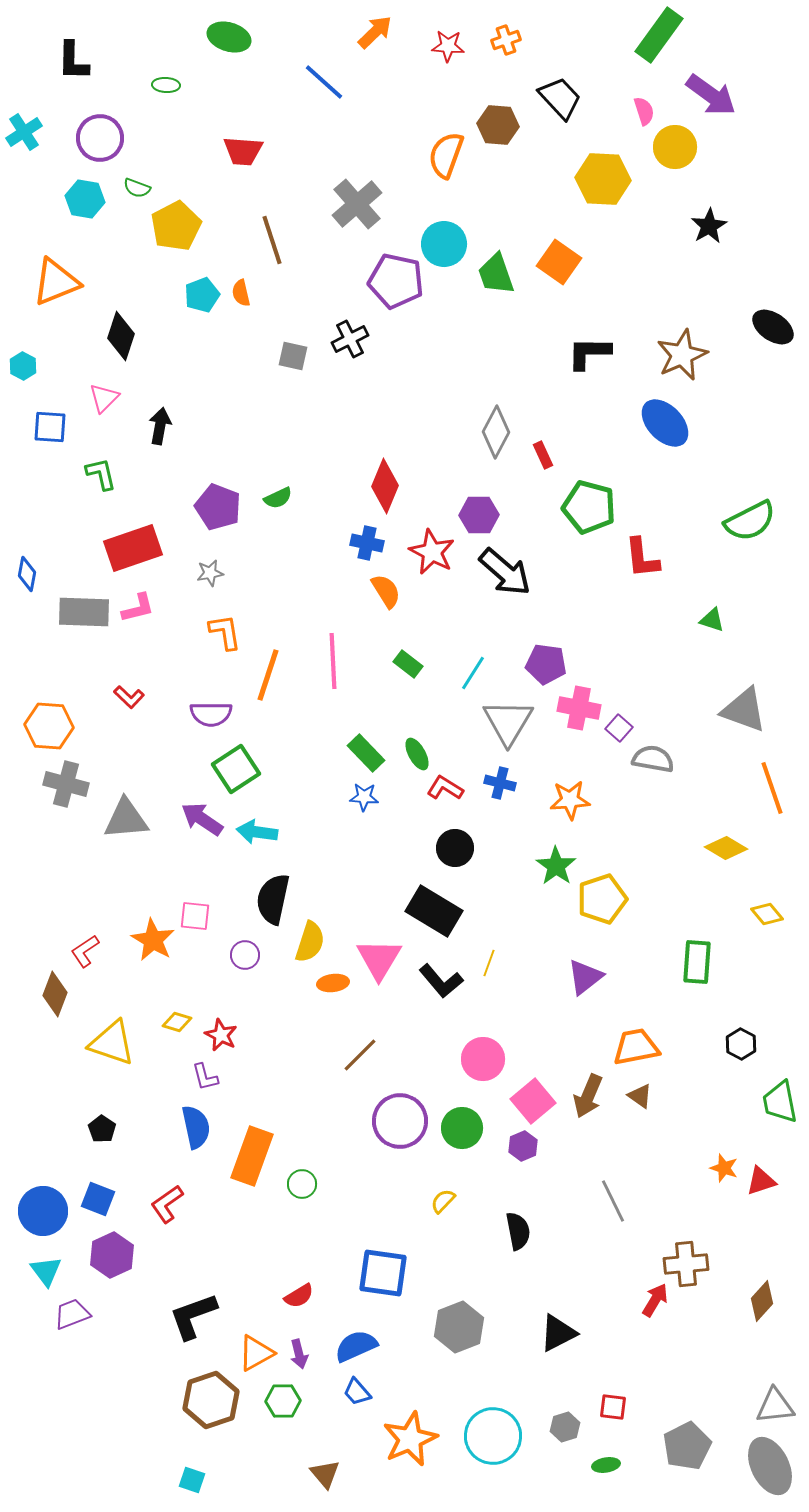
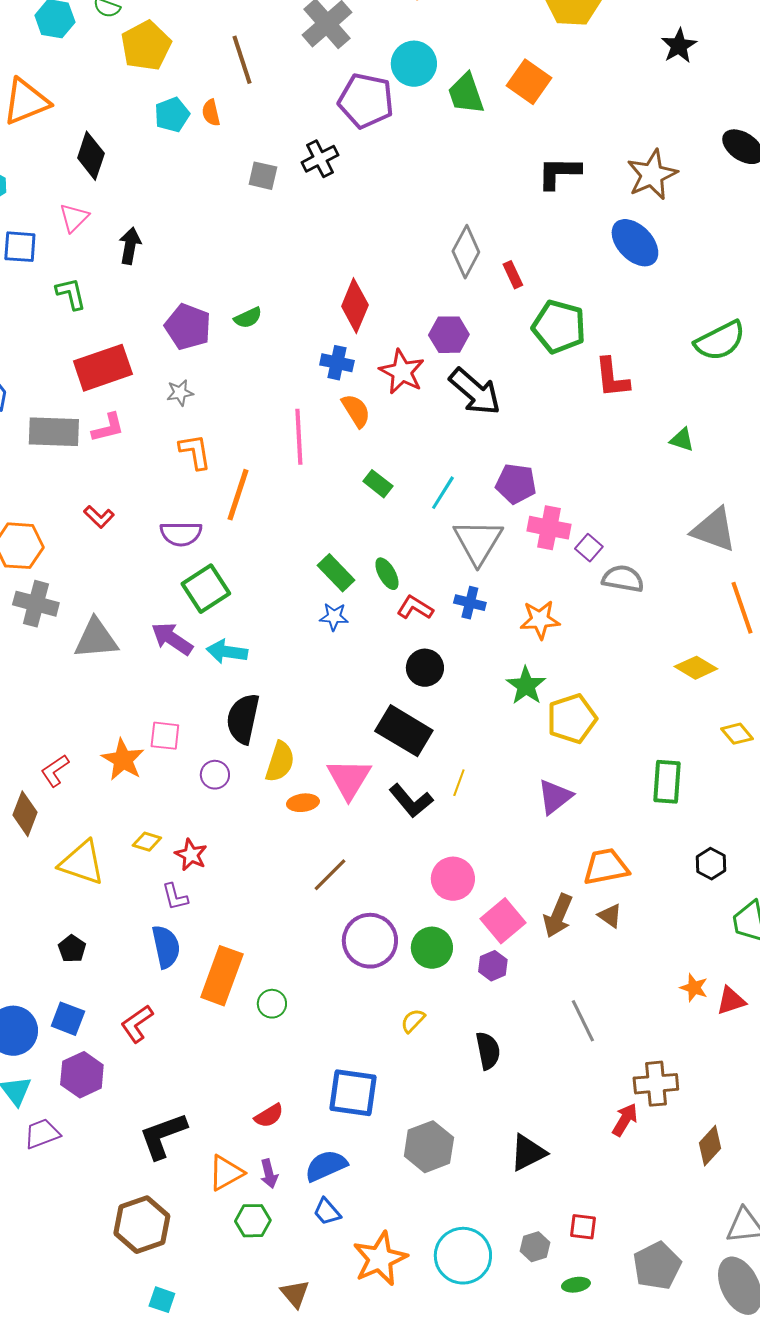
pink line: (333, 661) -> (299, 437), moved
brown diamond: (762, 1301) -> (710, 1146), moved
brown hexagon: (211, 1400) -> (142, 1225), moved

